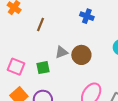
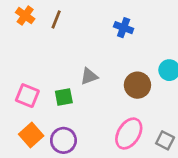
brown line: (40, 24) -> (56, 19), moved
brown circle: (81, 55) -> (137, 85), moved

